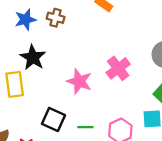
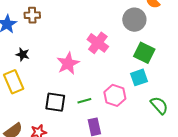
black star: (33, 58) -> (23, 54), size x0.6
pink star: (79, 81) -> (68, 63), turned -30

